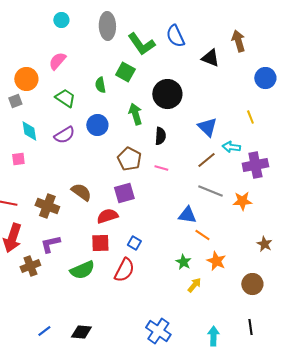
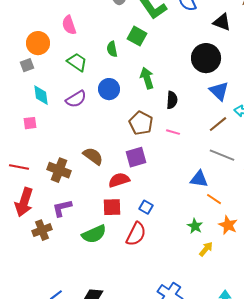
pink semicircle: (57, 61) -> (69, 25), turned -60
black circle: (167, 94) -> (206, 58), moved

